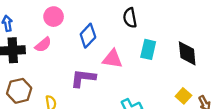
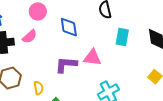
blue diamond: (88, 36) -> (69, 27), turned -50
pink triangle: (112, 59) -> (92, 58), moved

